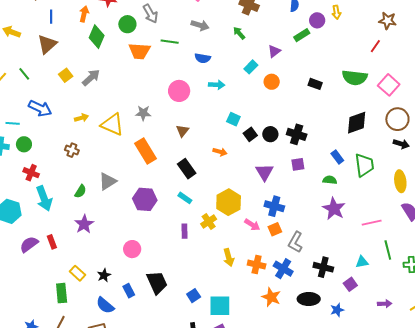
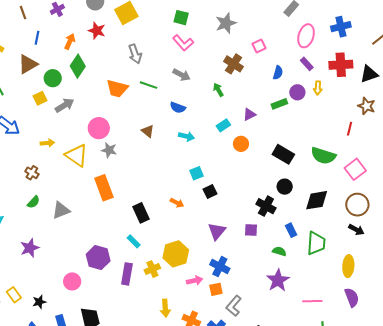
green circle: (127, 24) -> (53, 78), moved
red line: (375, 46) -> (350, 129), turned -32
black rectangle: (315, 84) -> (283, 154), size x1.5
pink circle: (179, 91) -> (99, 128), moved
cyan square: (233, 119) -> (196, 173), turned 32
brown triangle: (182, 131) -> (148, 131), moved, turned -40
black circle: (270, 134) -> (285, 187), moved
black cross: (297, 134) -> (266, 206), moved
green semicircle: (80, 191) -> (34, 202), moved
purple hexagon: (145, 199) -> (98, 258), moved
pink arrow: (252, 225) -> (195, 281), turned -56
purple rectangle: (184, 231) -> (127, 274), size x1.5

